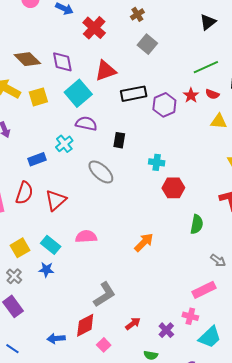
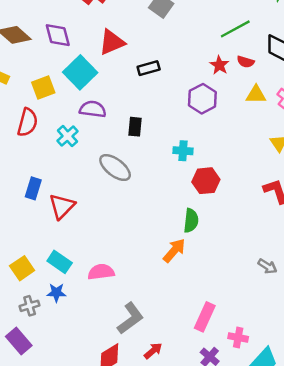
black rectangle: (134, 94) -> (149, 68), size x0.7
yellow square: (38, 97) -> (43, 87), moved
purple hexagon: (164, 105) -> (202, 99), moved
blue rectangle: (37, 159) -> (33, 188), moved, turned -48
red semicircle: (24, 193) -> (27, 122), moved
green semicircle: (197, 224) -> (191, 221), moved
pink semicircle: (86, 237) -> (101, 272), moved
gray cross: (14, 276) -> (30, 306), moved, turned 35
pink rectangle: (204, 290) -> (205, 317), moved, turned -35
red arrow: (133, 324) -> (153, 351), moved

